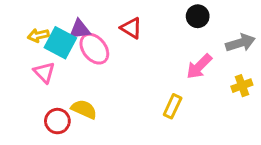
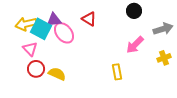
yellow arrow: (38, 35) -> (26, 24), size x1.5
yellow rectangle: (173, 106) -> (117, 72), turned -35
red circle: (57, 121) -> (36, 69), moved

